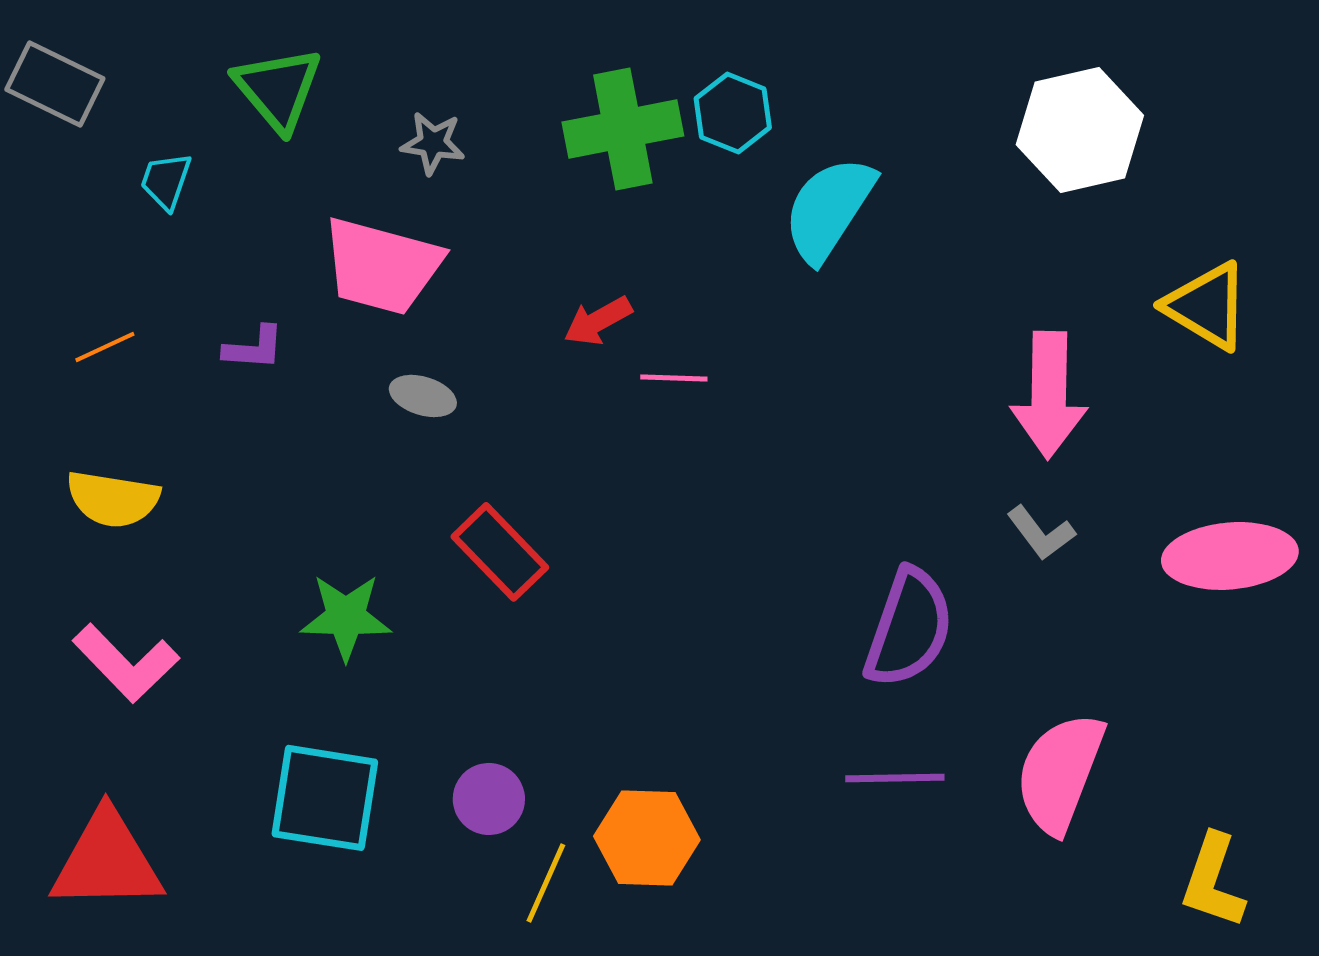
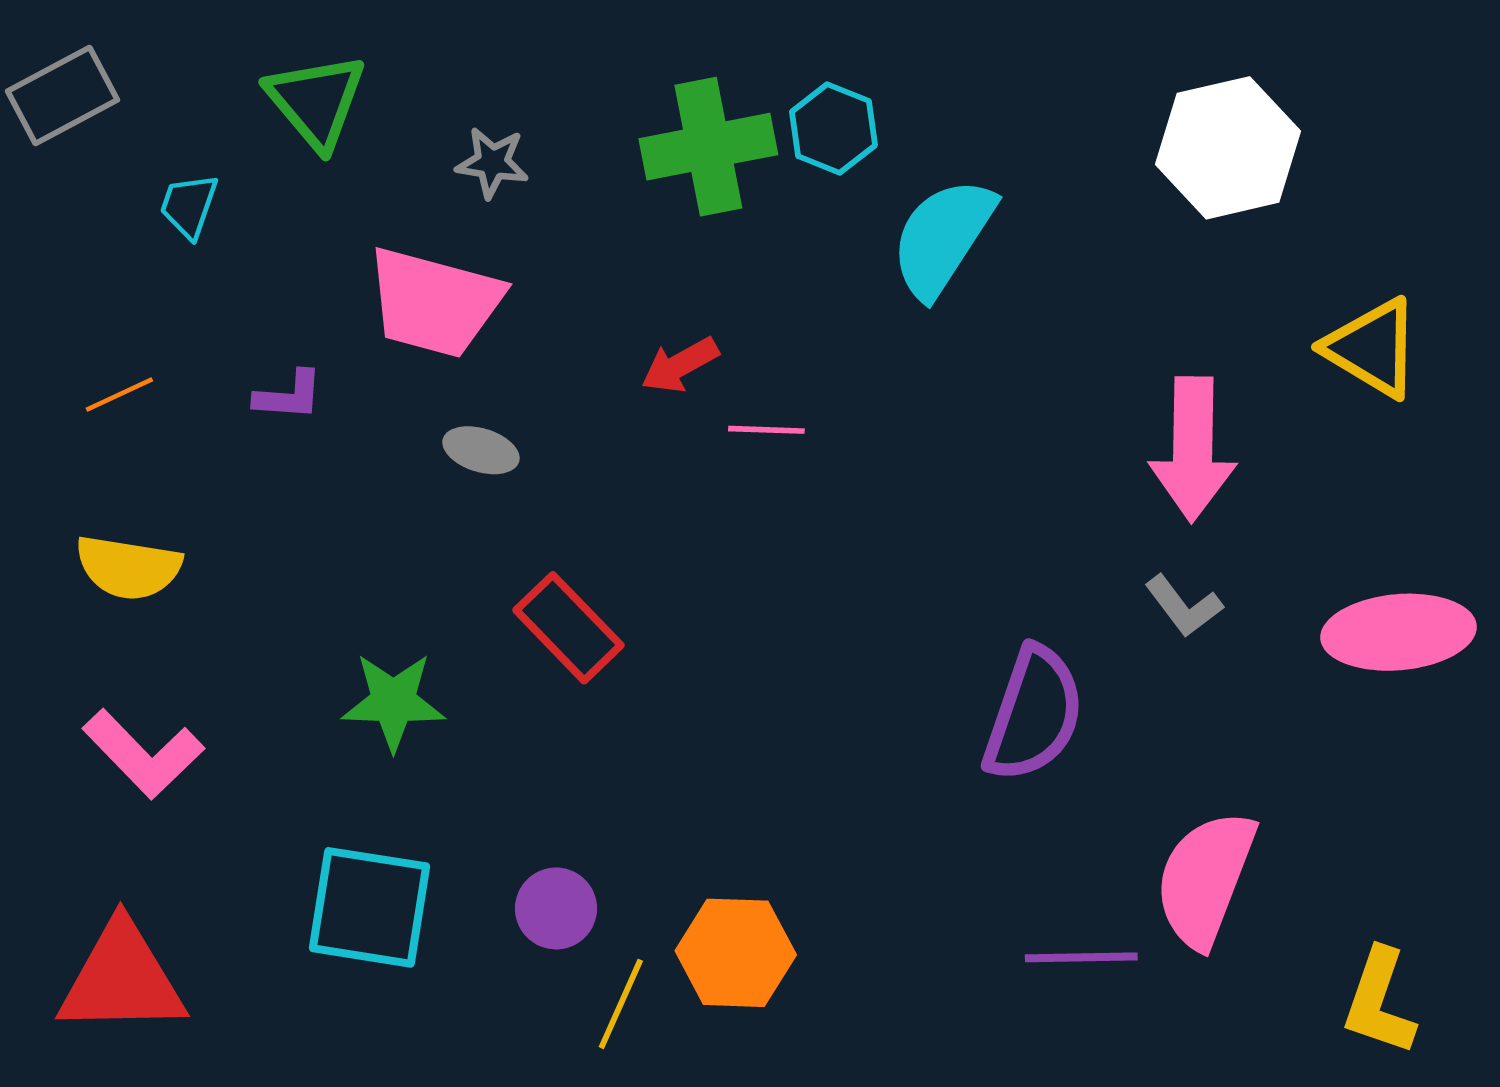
gray rectangle: (55, 84) -> (63, 96), turned -54
purple line: (895, 778) -> (1081, 957), moved

